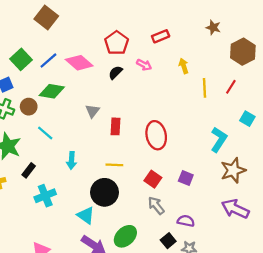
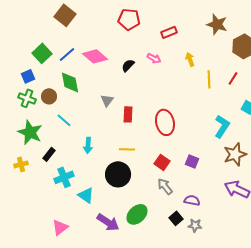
brown star: (213, 27) -> (217, 24), size x1.5
red pentagon: (117, 43) -> (129, 19), moved, turned -30
green diamond: (52, 91) -> (70, 82), turned 70
cyan triangle: (86, 215) -> (86, 195), moved

